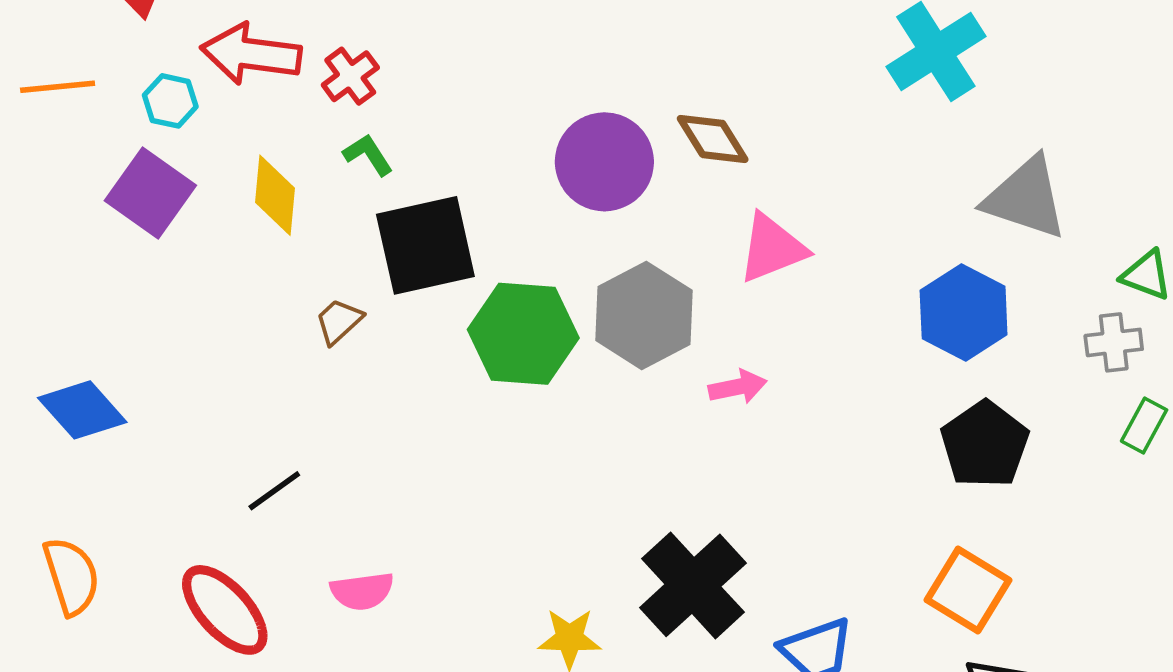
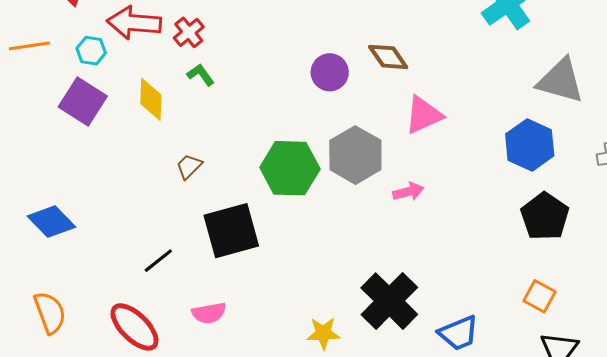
purple circle: (604, 162) -> (330, 72), size x0.7
black square: (425, 245) -> (231, 231), moved
orange square: (968, 590) -> (540, 296), size x0.7

